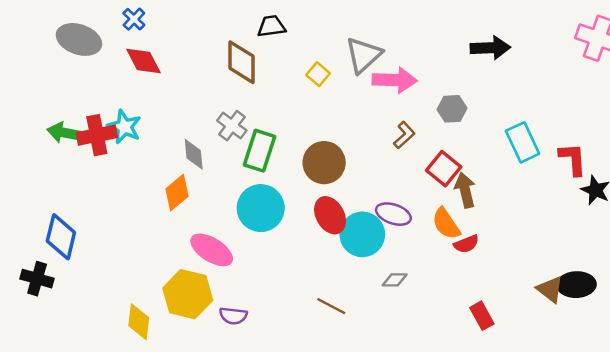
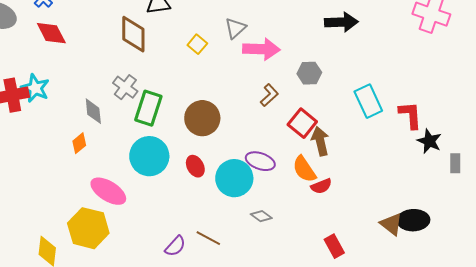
gray triangle: (364, 55) -> (235, 28), size x0.7
orange diamond: (177, 193) -> (79, 143), size x0.7
red ellipse: (330, 215) -> (195, 166), moved, size x0.7
gray diamond: (395, 280) -> (261, 216), turned 35
purple semicircle: (233, 316) -> (175, 246), moved, turned -55

